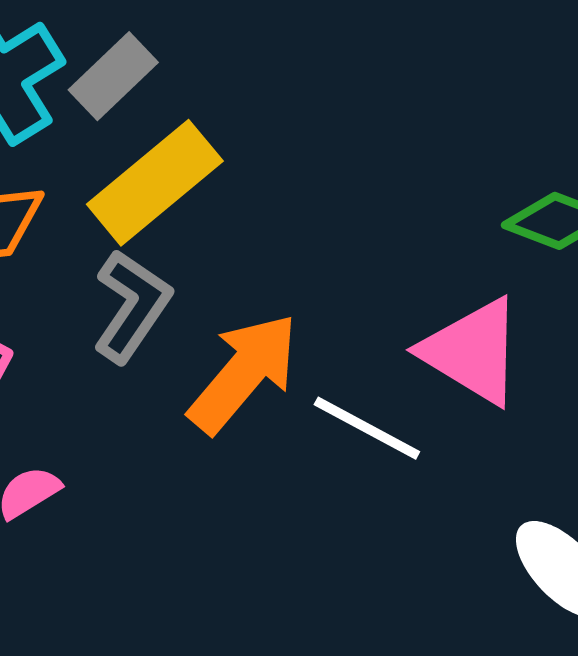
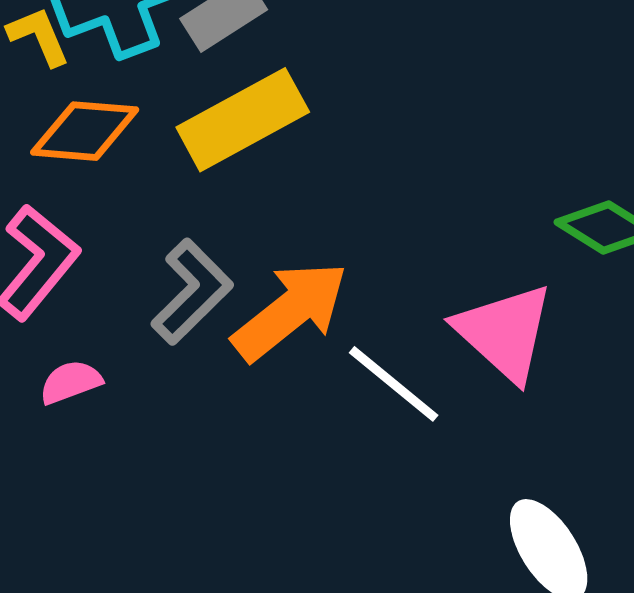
gray L-shape: (132, 306) -> (192, 292), moved

